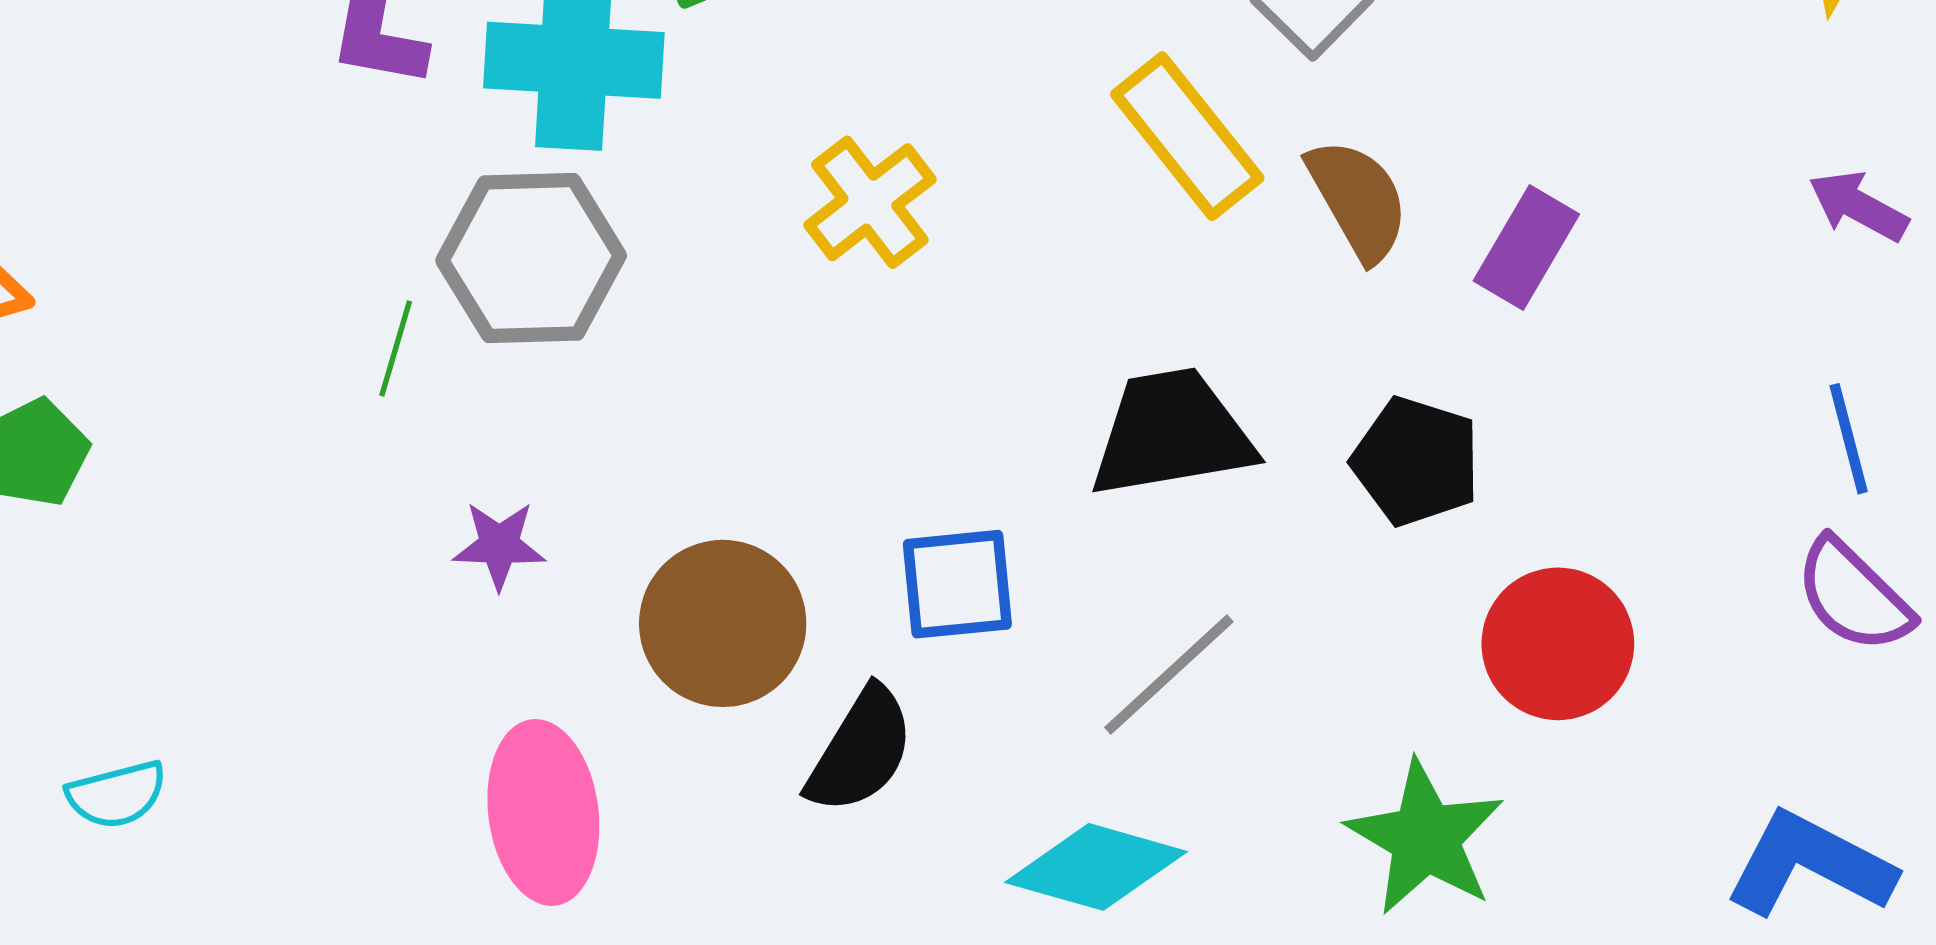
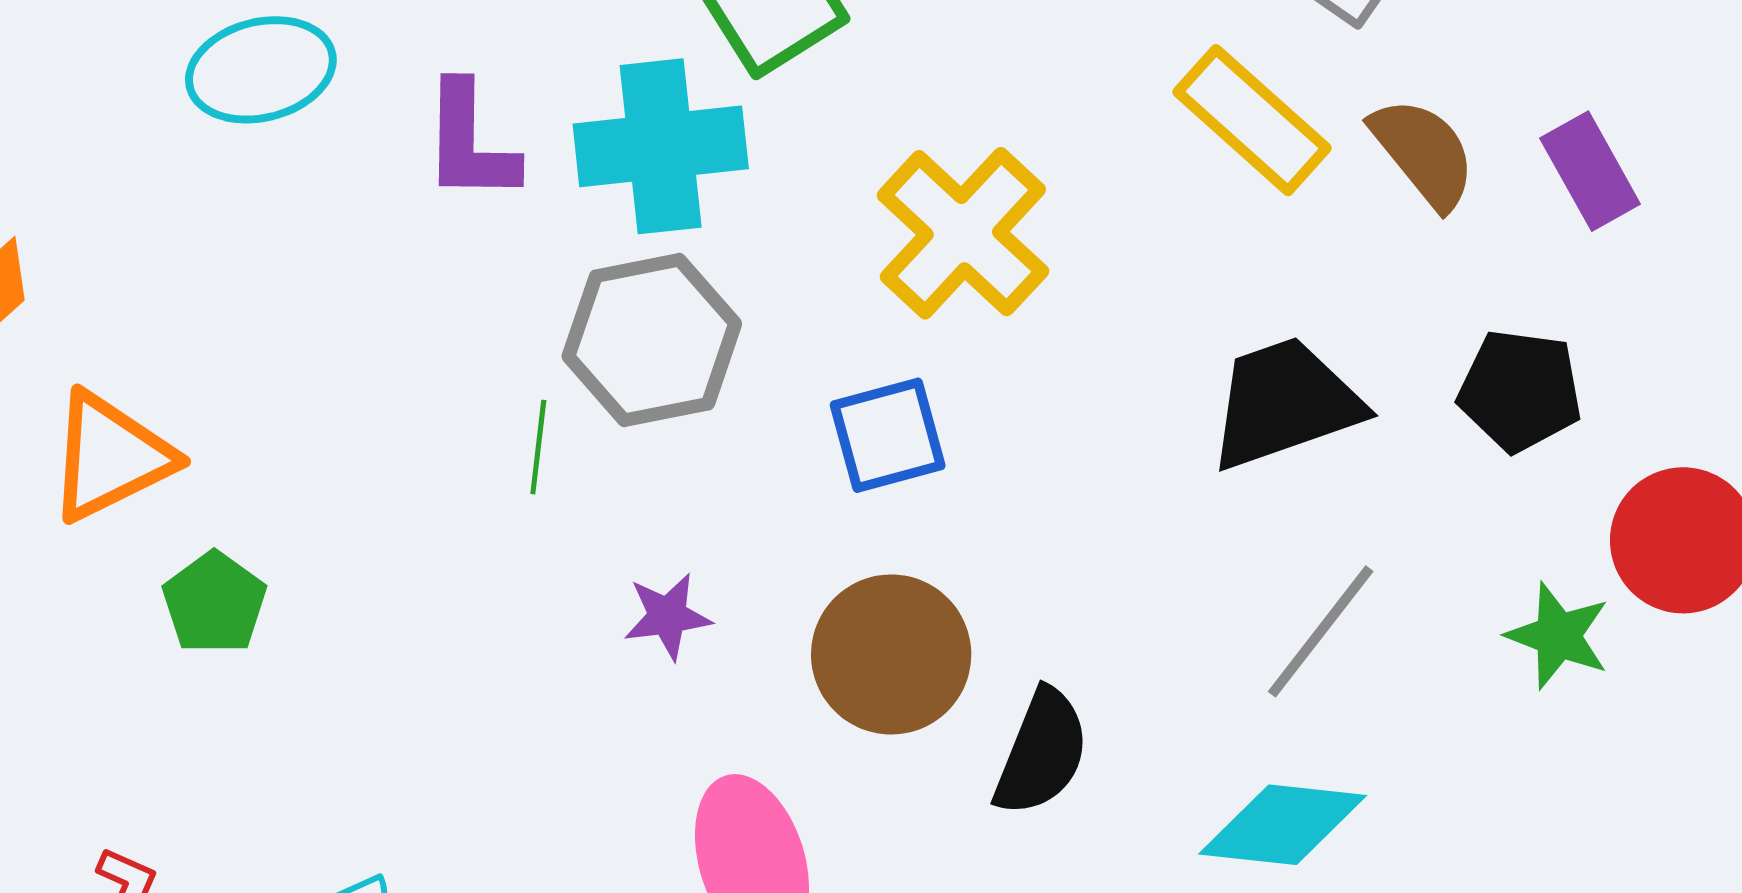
yellow cross: (870, 202) -> (963, 233), size x1.4
purple rectangle: (1526, 248) -> (1590, 171), turned -50
blue square: (957, 584) -> (888, 435), moved
green star: (1425, 838) -> (1558, 636), moved, size x0.7

